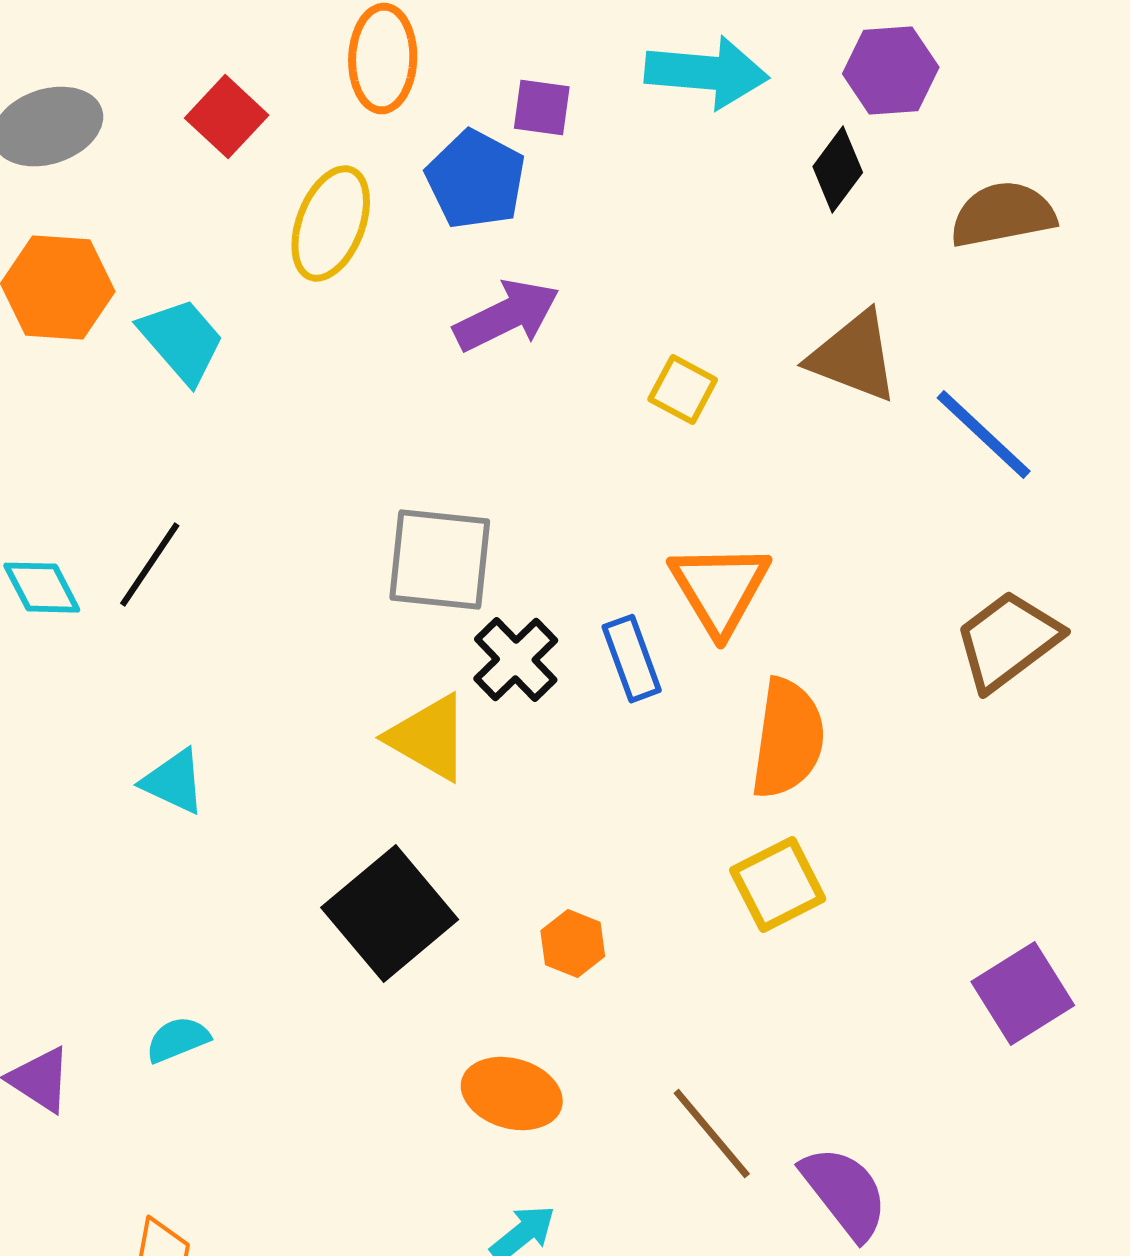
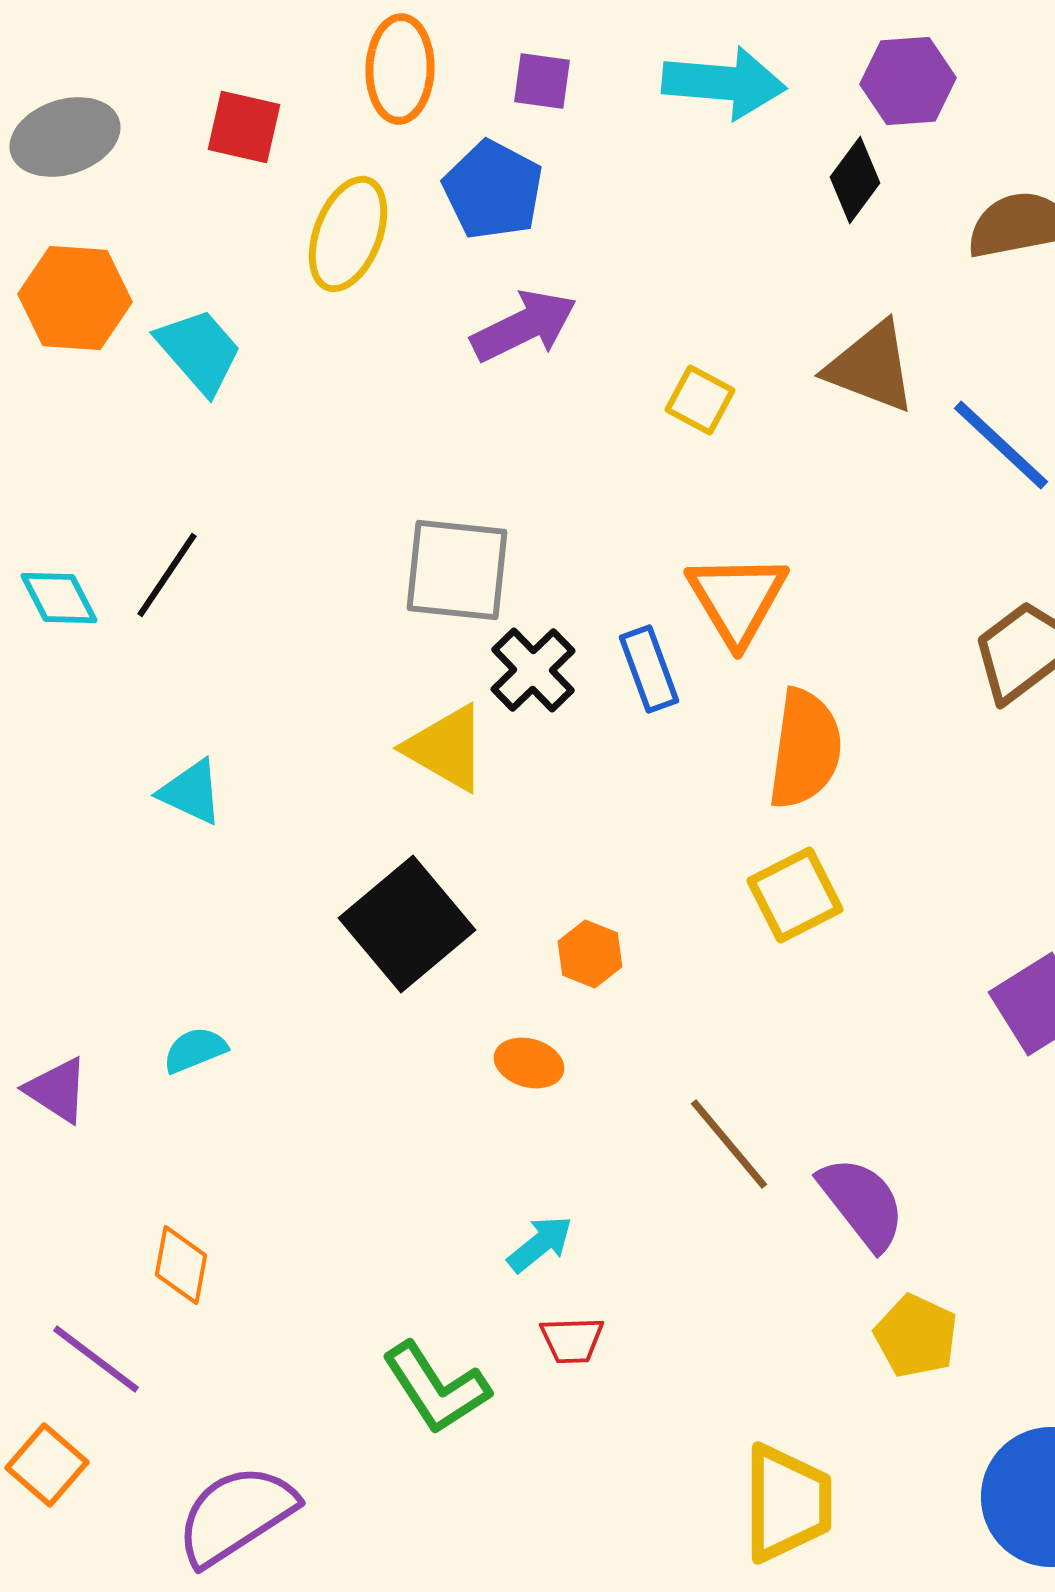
purple square: (542, 108) -> (542, 81), moved
red square: (227, 117) -> (244, 127), turned -30
orange ellipse: (512, 1094) -> (529, 1063), moved, size x0.7

